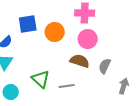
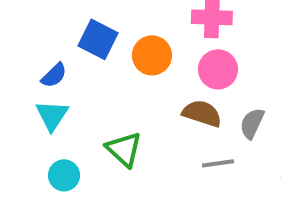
blue square: (28, 24) -> (98, 39), turned 36
gray line: (67, 86) -> (218, 163), moved

